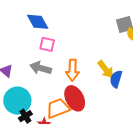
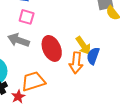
orange arrow: (73, 70) -> (76, 63), moved
red ellipse: (75, 98) -> (52, 48), moved

